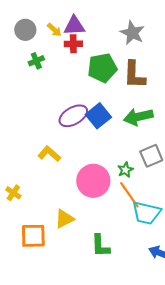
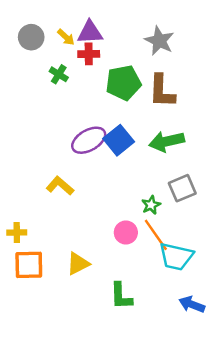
green cross: (36, 61) -> (59, 74), moved, turned -35
pink circle: (93, 181) -> (126, 233), moved, size x0.6
yellow cross: (13, 193) -> (17, 233), turned -35
orange square: (33, 236) -> (29, 265), moved

